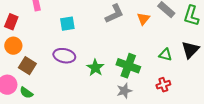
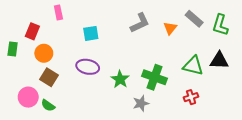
orange circle: (13, 46) -> (44, 53), moved
black triangle: (190, 50) -> (219, 61), turned 48
green triangle: (165, 55) -> (193, 66), size x1.5
gray star: (124, 91) -> (141, 103), moved

